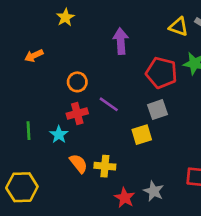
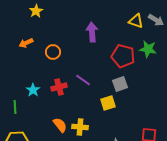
yellow star: (65, 17) -> (36, 11), moved
orange circle: (77, 82) -> (53, 52), moved
green line: (29, 131) -> (15, 107), moved
cyan star: (59, 135) -> (33, 90), moved

